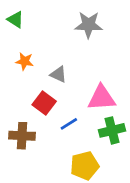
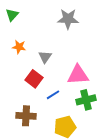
green triangle: (15, 20) -> (12, 15), turned 40
gray triangle: (58, 74) -> (45, 57), turned 40
brown cross: (22, 136) -> (26, 116), moved

